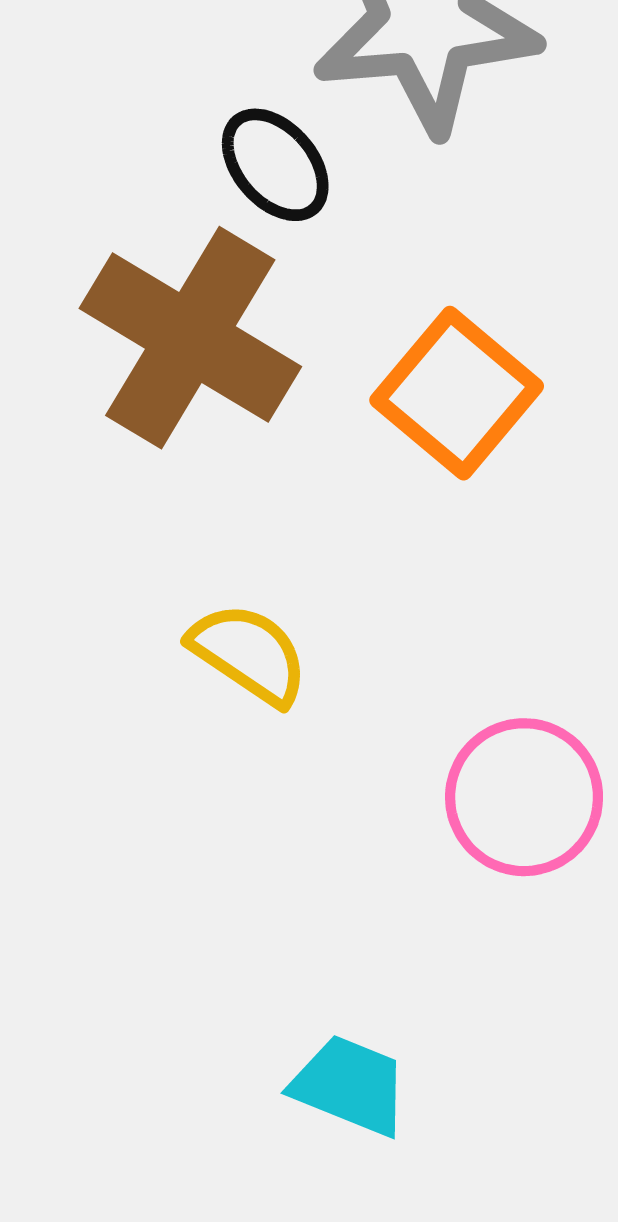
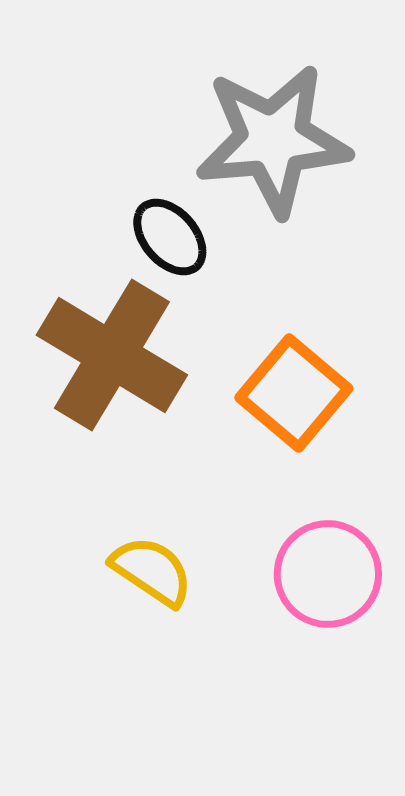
pink circle: (524, 797) -> (328, 574), moved

